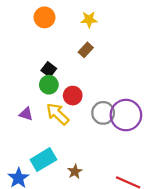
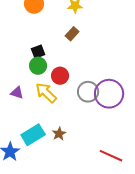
black square: (49, 69) -> (38, 52), turned 32
brown star: (75, 171) -> (59, 134), moved

